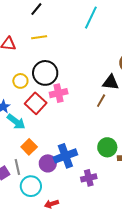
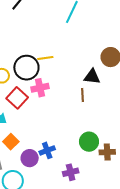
yellow line: (39, 37) -> (45, 58), moved
brown line: (101, 101) -> (83, 95), turned -32
blue cross: (65, 156) -> (47, 150), size x0.7

